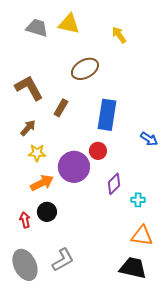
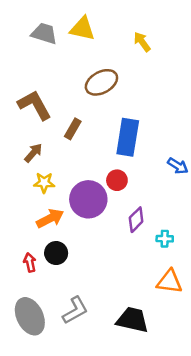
black trapezoid: (133, 268) -> (132, 320), moved

